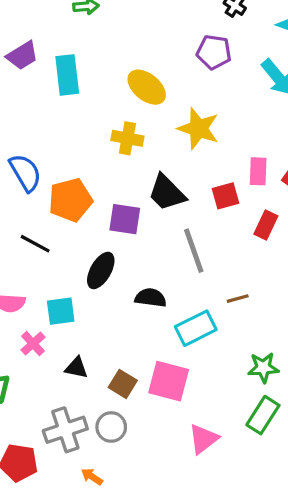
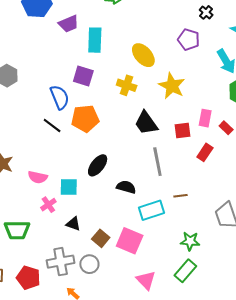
purple square: (125, 219) -> (83, 76), moved
black line: (35, 244) -> (52, 126), moved
pink triangle: (203, 439) -> (146, 280), turned -45

